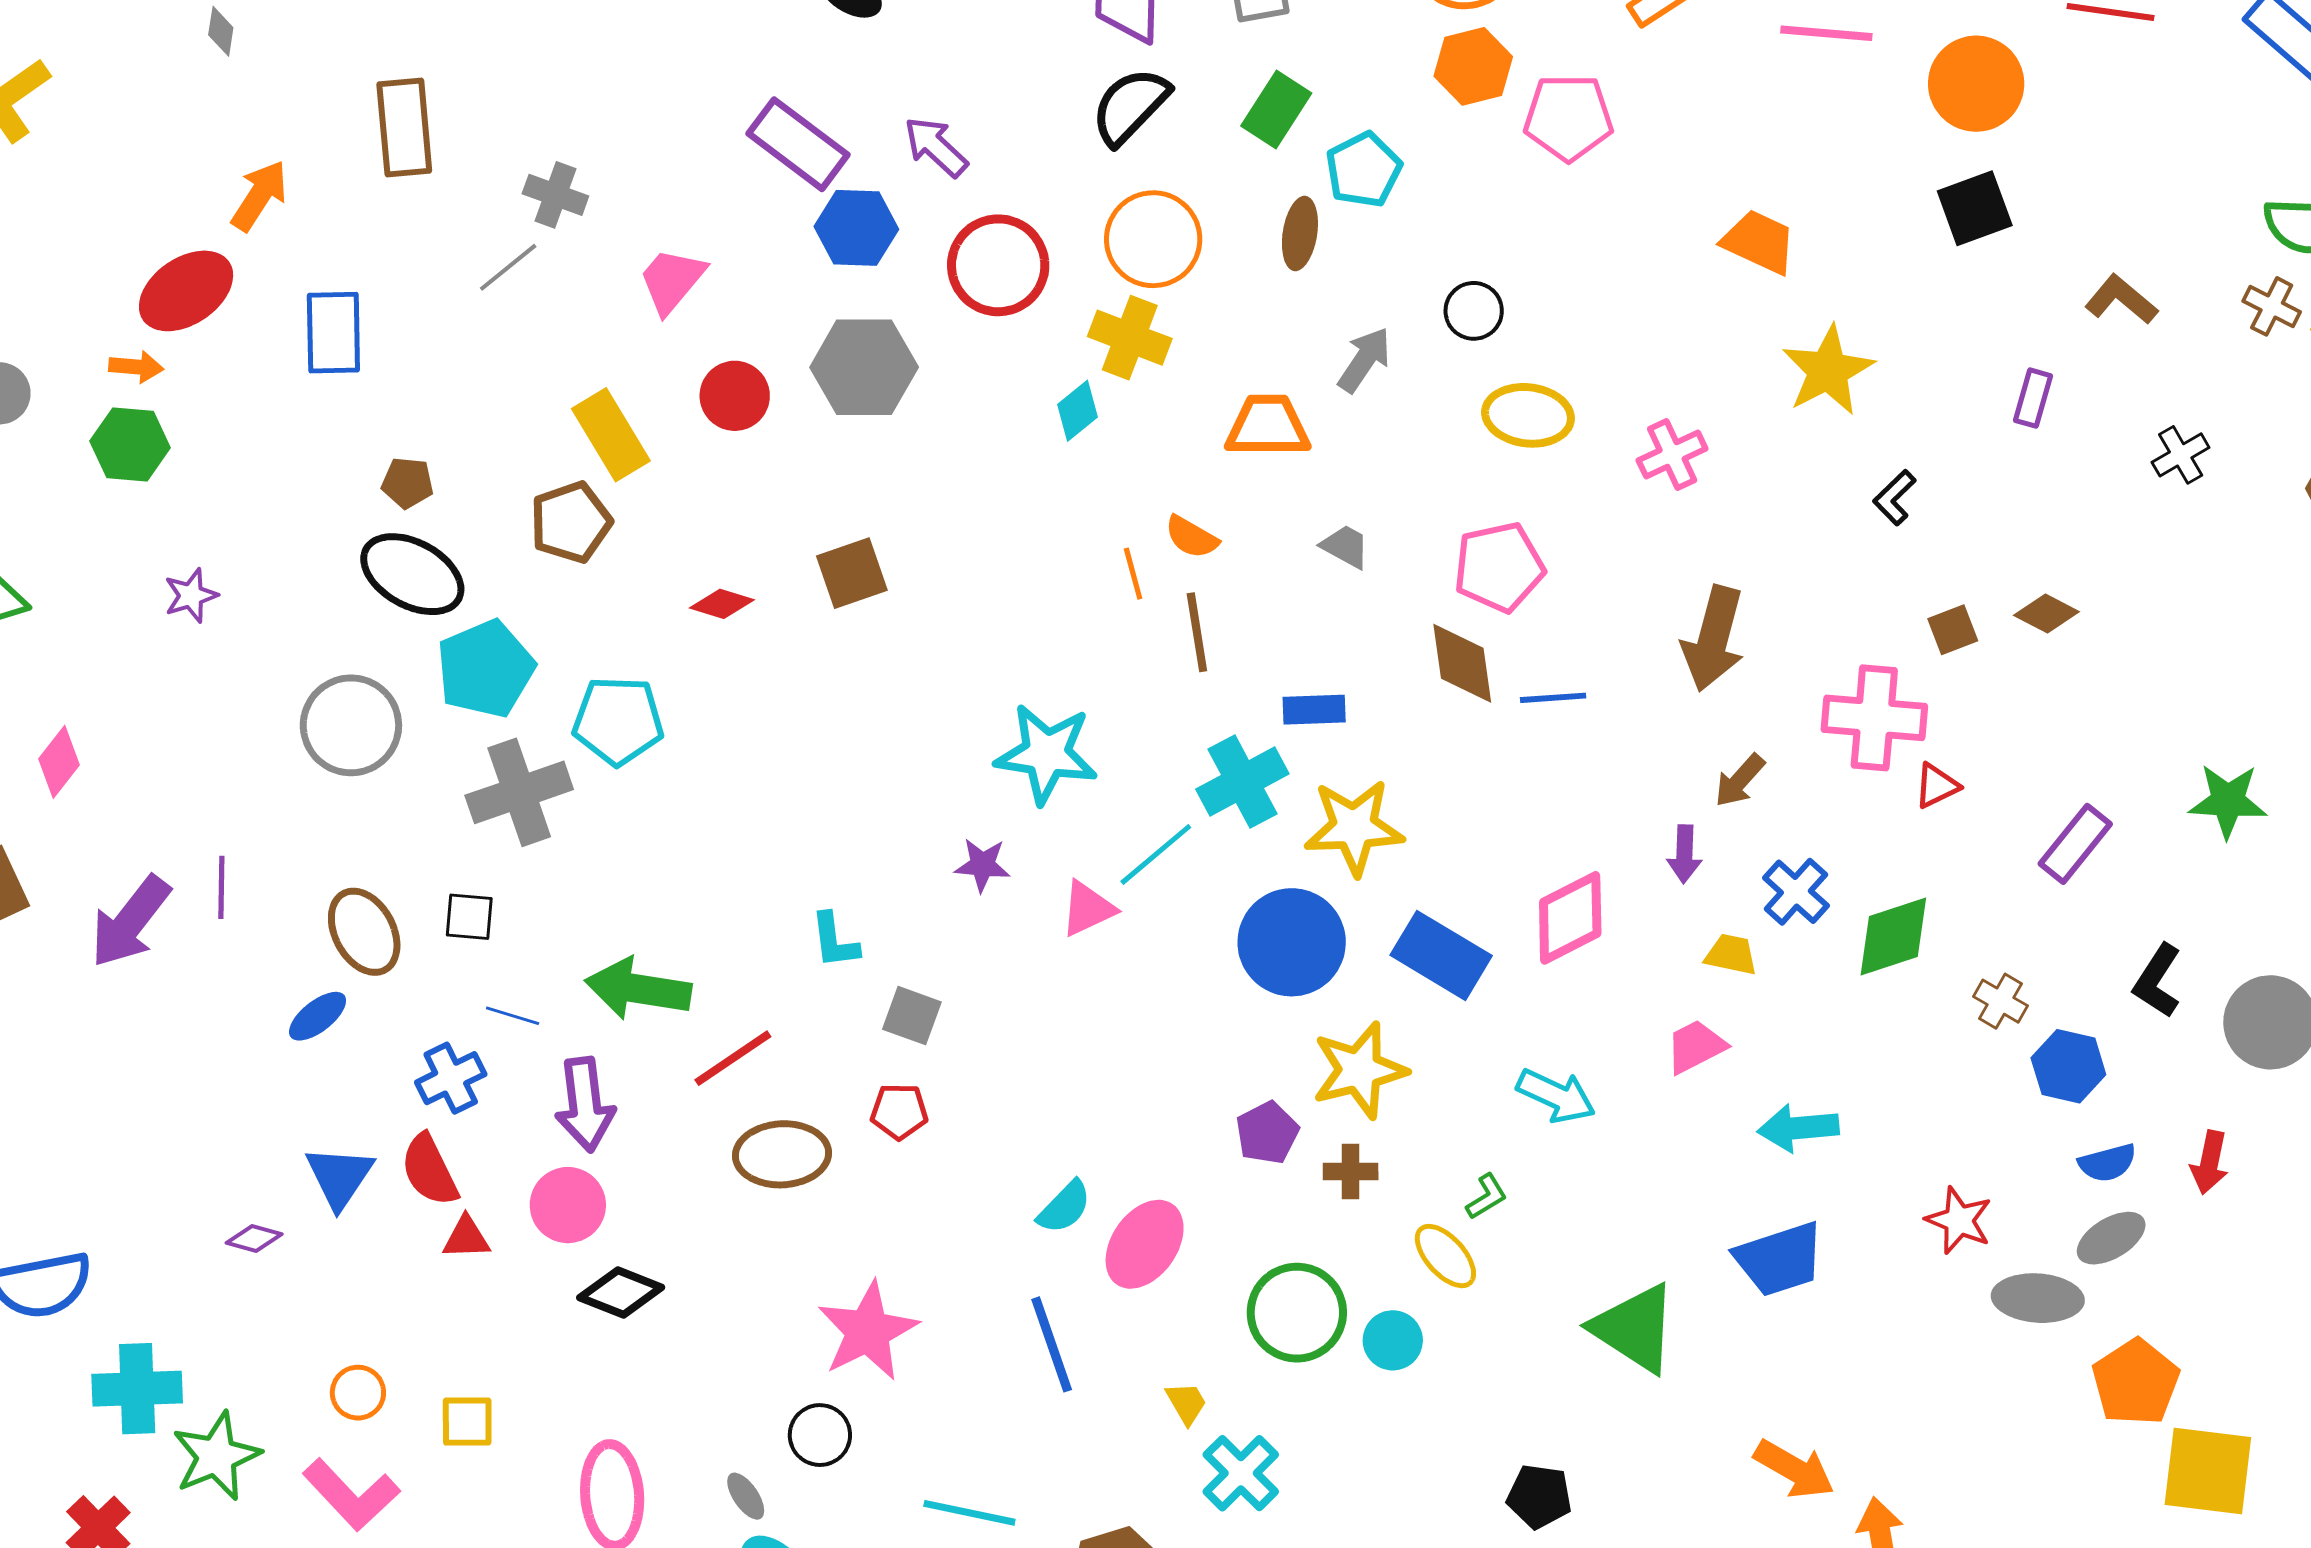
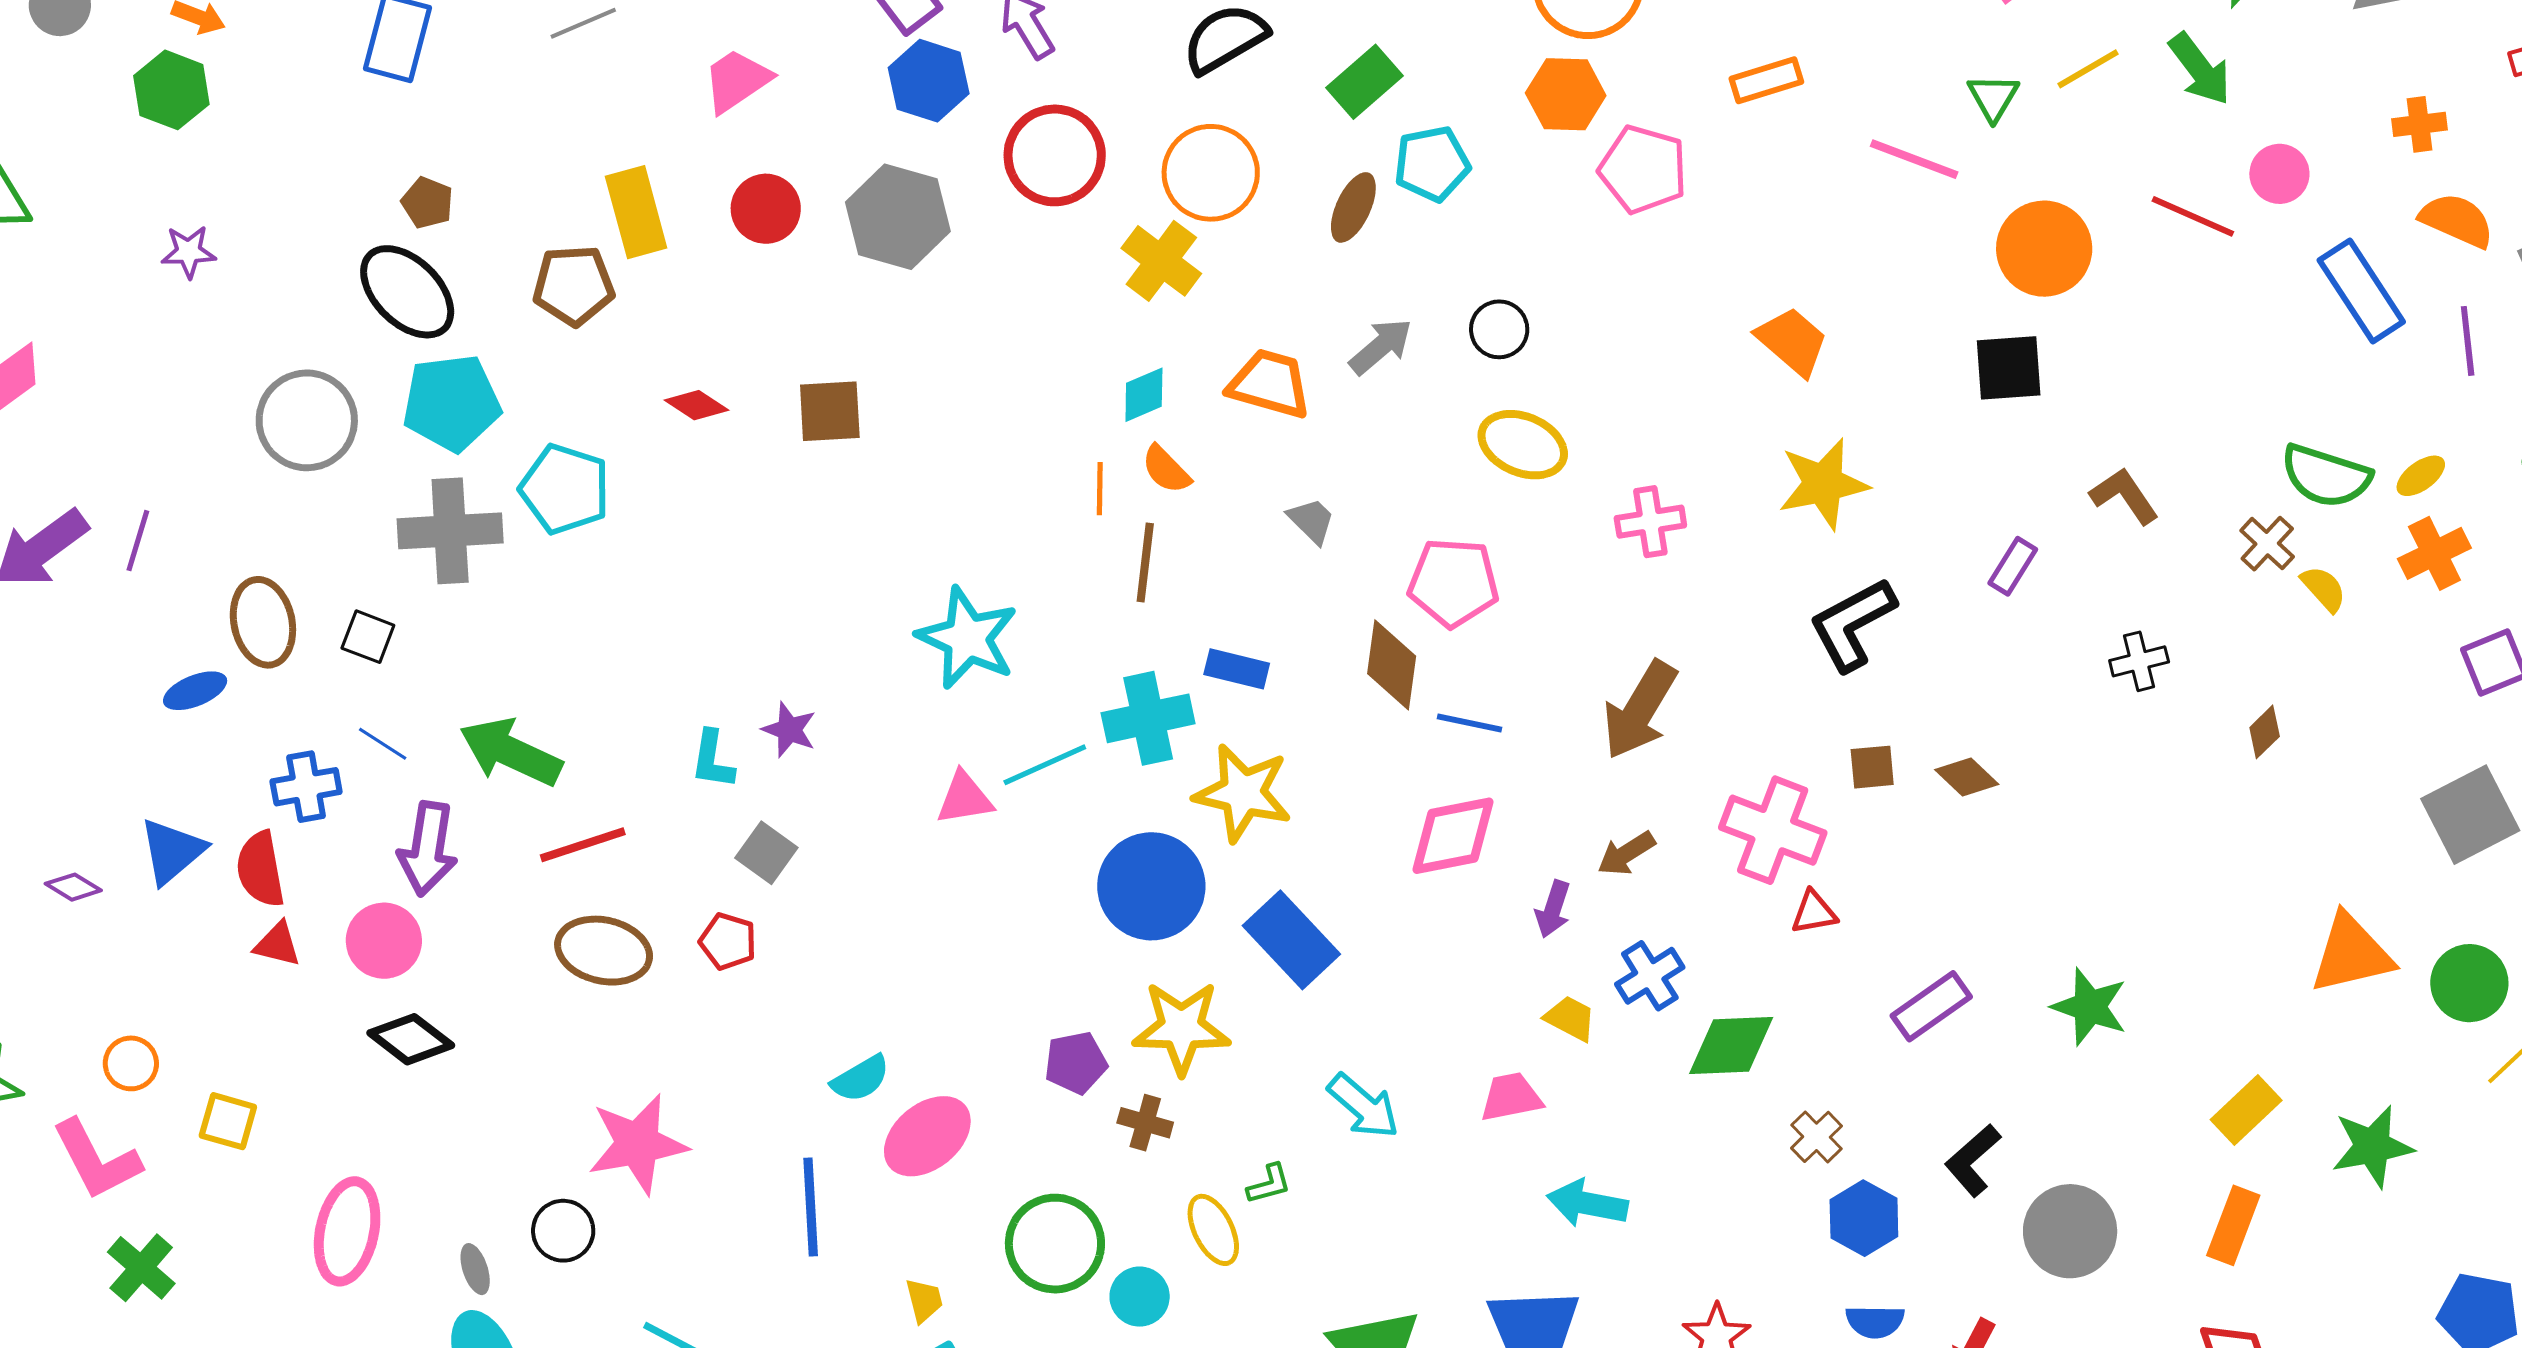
cyan diamond: (1077, 411) -> (1144, 395), moved
black L-shape: (1895, 498) -> (1852, 624), size x1.8
purple star: (982, 865) -> (789, 730), moved
pink diamond: (1570, 918) -> (1453, 836), moved

